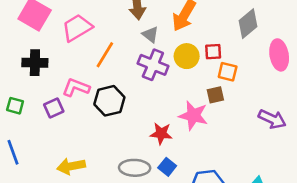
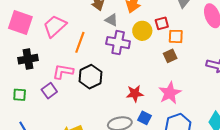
pink star: (193, 115) -> (170, 93), moved, turned -30

